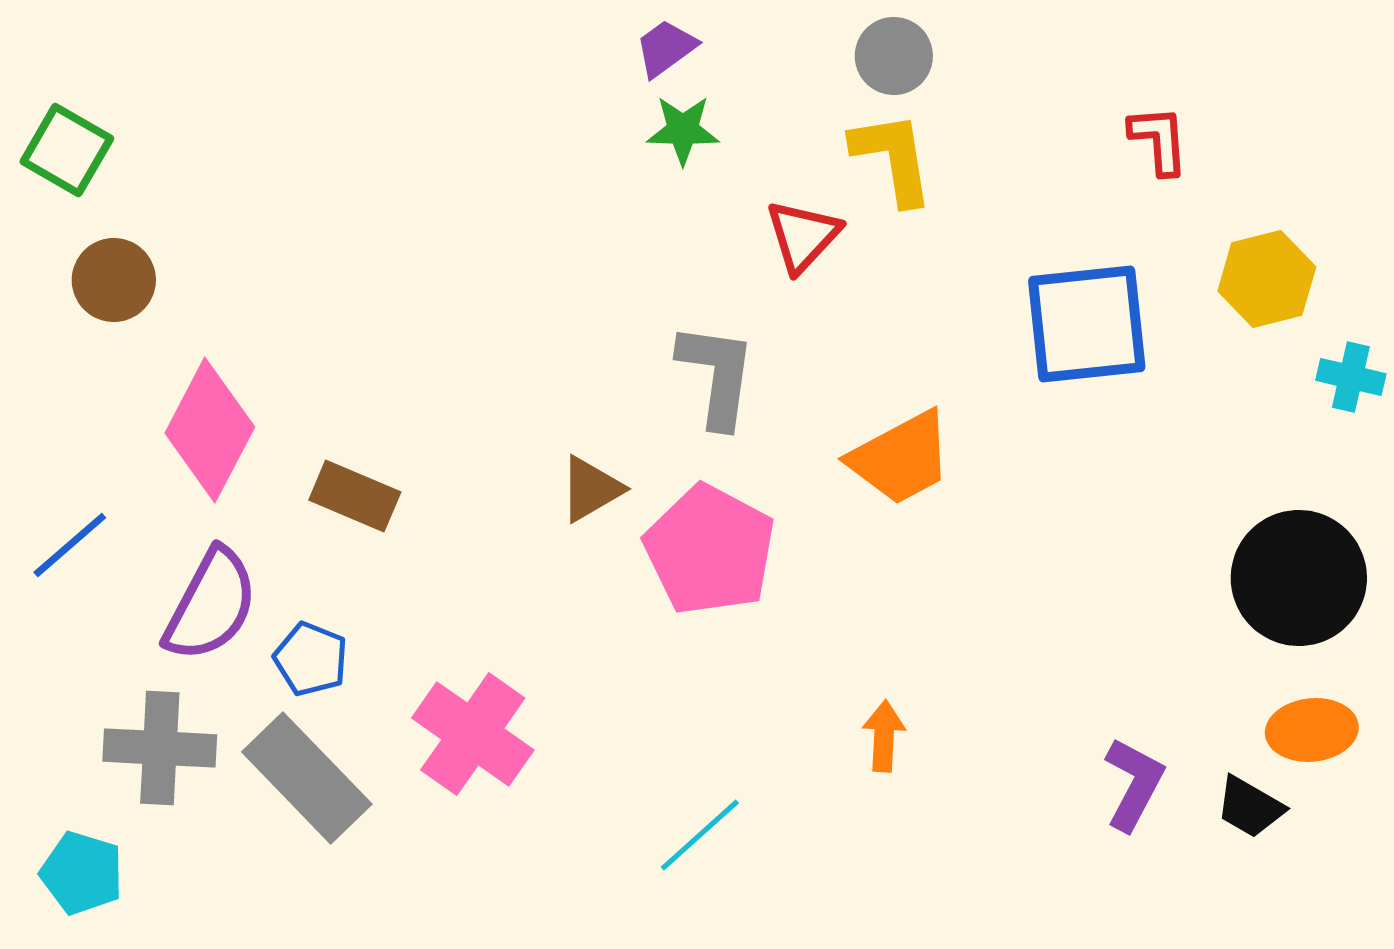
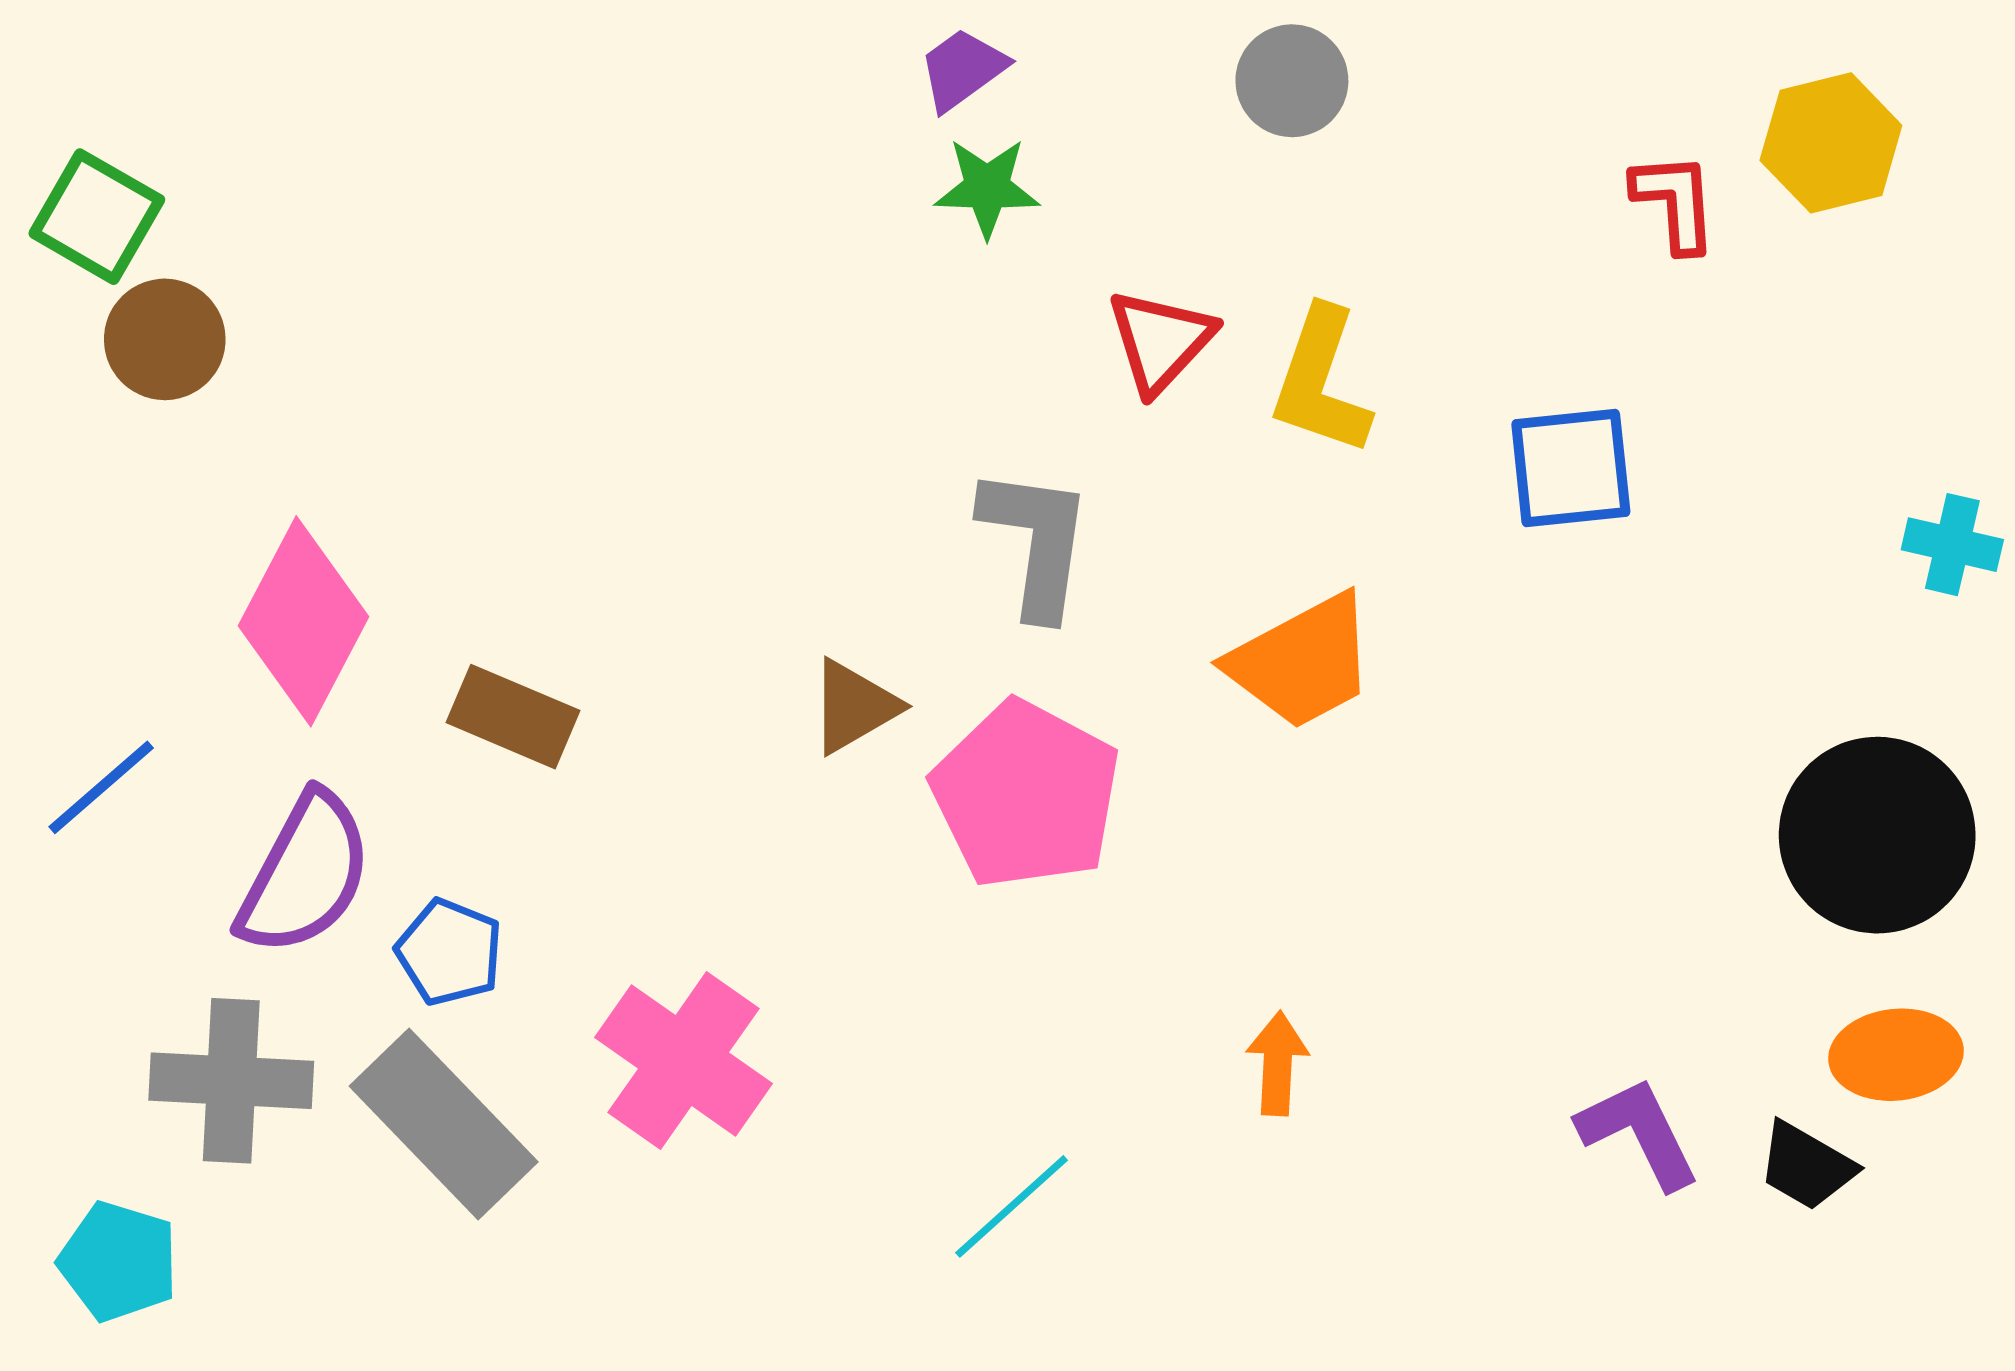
yellow L-shape: (893, 158) -> (1321, 381), moved, turned -152
yellow hexagon: (1267, 279) -> (1831, 143), moved
brown circle: (114, 280) -> (165, 339), moved
blue square: (1087, 324) -> (1571, 468), size x0.7
purple L-shape: (1134, 784) -> (1639, 1133), turned -54

